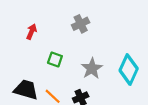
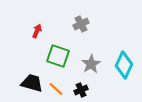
green square: (55, 60) -> (58, 56), size x1.6

